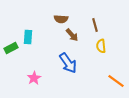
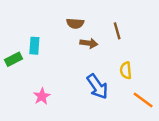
brown arrow: (72, 35) -> (89, 43), turned -40
yellow semicircle: (101, 46) -> (126, 70), moved
blue arrow: (68, 63) -> (97, 86), moved

